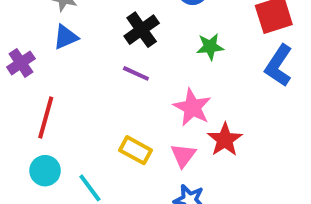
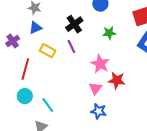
purple line: (136, 73) -> (71, 46), turned 40
red star: (225, 140) -> (117, 80), turned -30
yellow rectangle: (135, 150) -> (48, 51), moved

